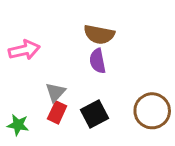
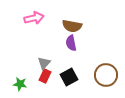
pink arrow: (24, 50) -> (34, 18), moved

